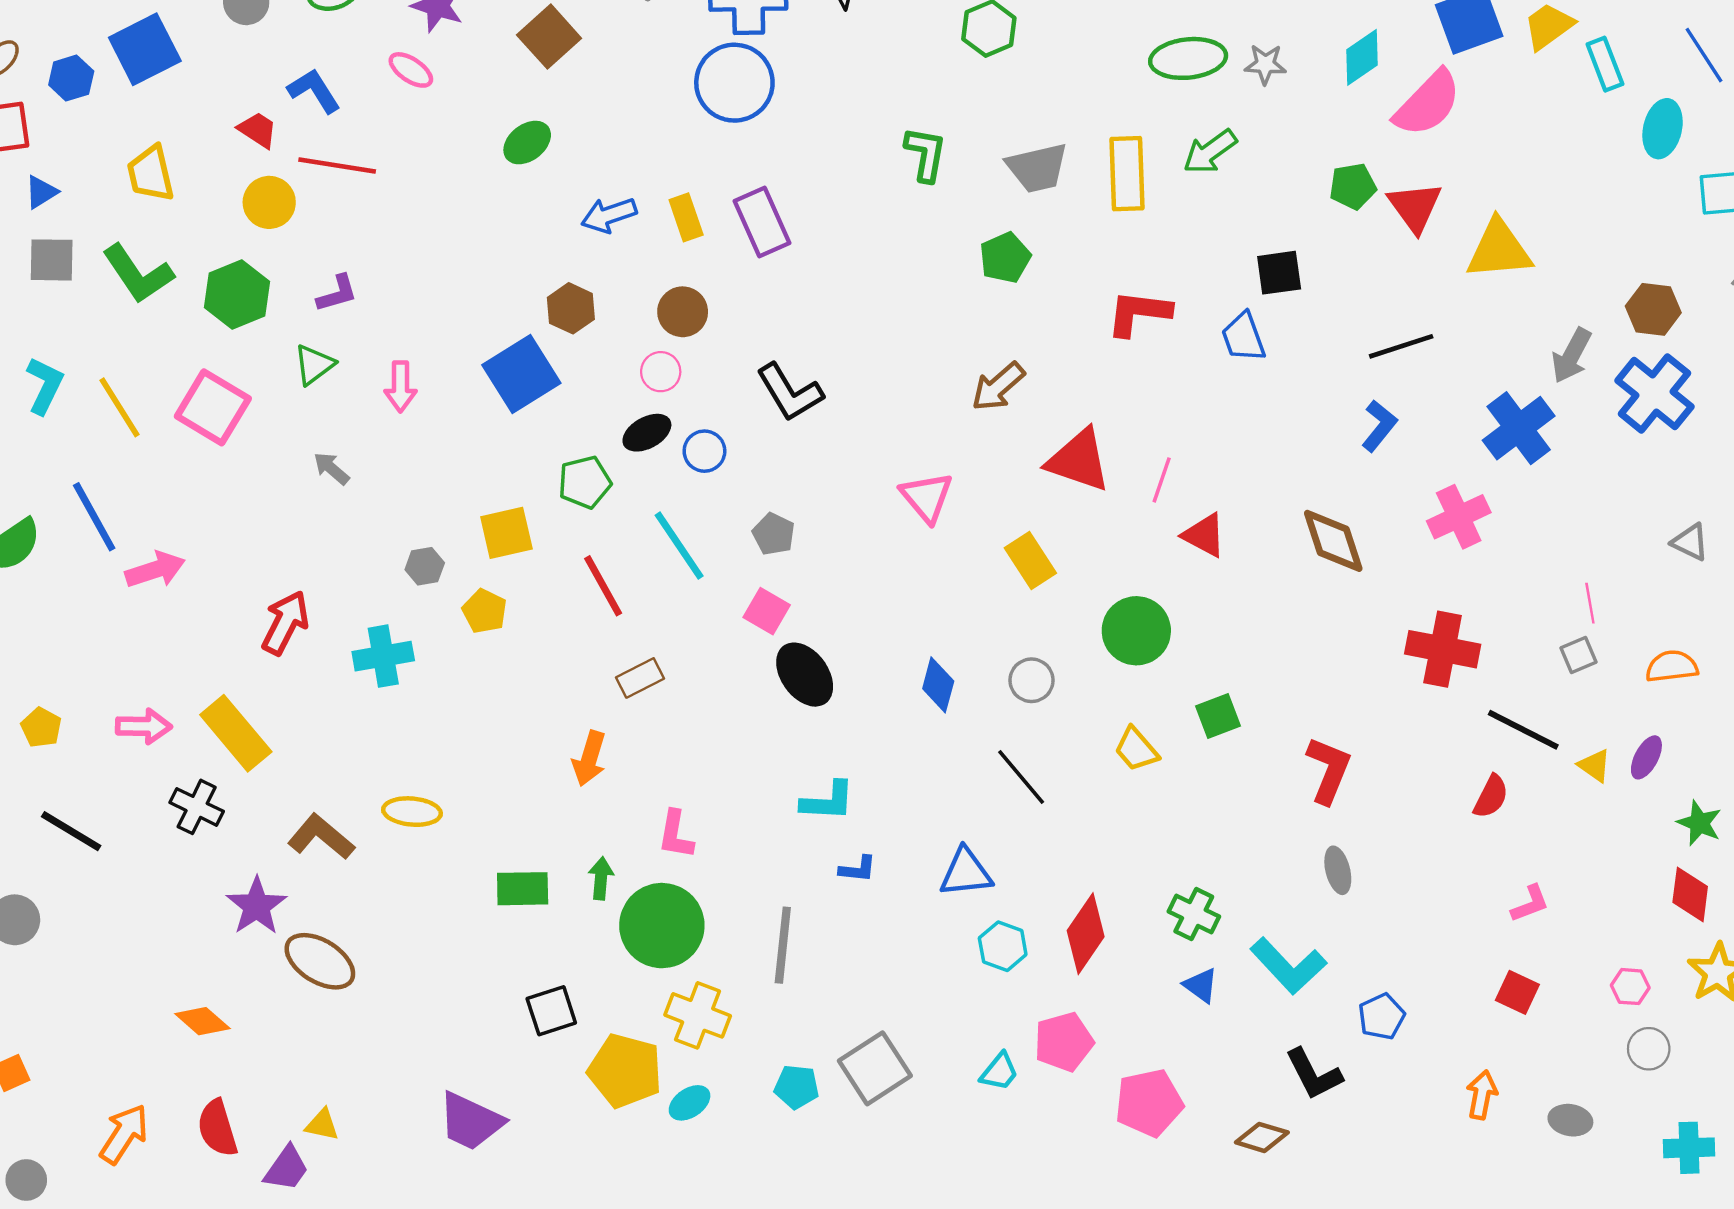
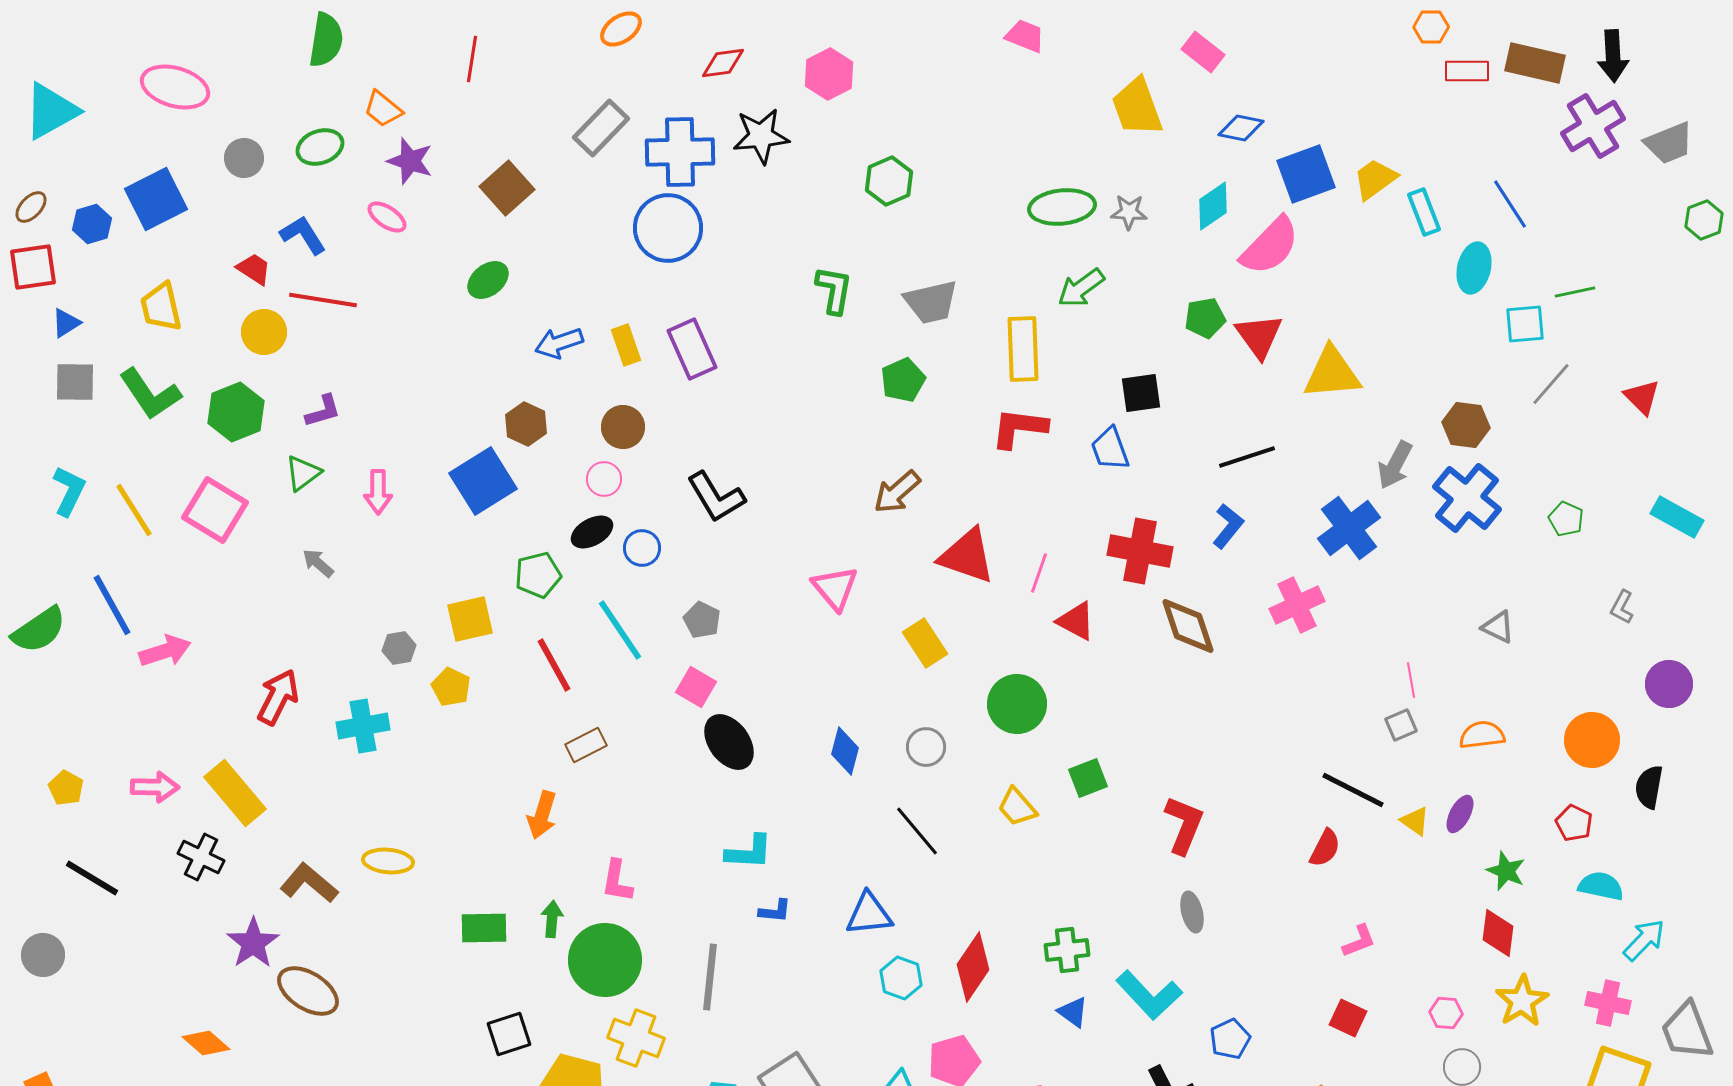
yellow rectangle: (1127, 174) -> (1023, 349), moved
red cross: (1443, 649) -> (1140, 551), moved
green cross: (1194, 914) -> (1067, 950), turned -33

